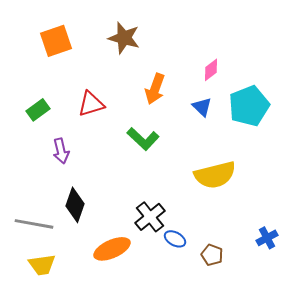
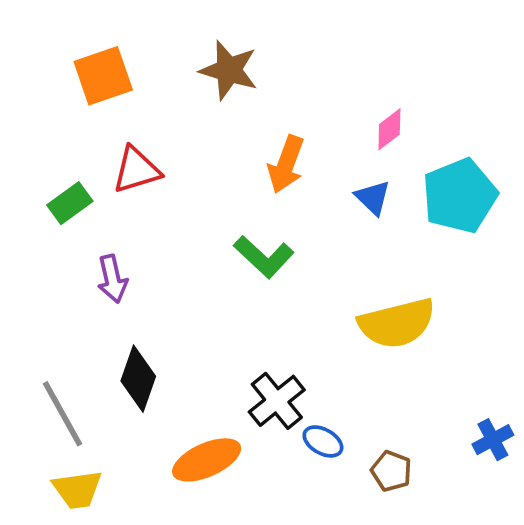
red triangle: (91, 104) -> (136, 170), moved
gray line: (34, 224) -> (63, 414), turned 51

